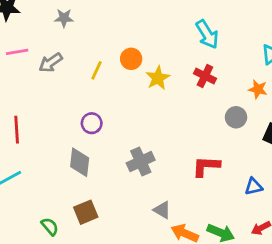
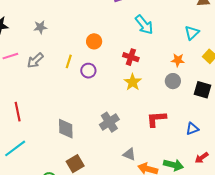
orange circle: (131, 59) -> (94, 41), moved
red cross: (205, 76) -> (131, 57), moved
yellow star: (158, 78) -> (133, 82), moved
orange star: (258, 89) -> (178, 60), moved
purple circle: (92, 123) -> (88, 71), moved

